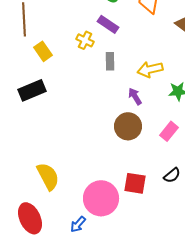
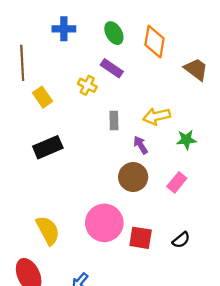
gray rectangle: (110, 61) -> (114, 120), moved
black rectangle: (32, 90) -> (48, 147), moved
black semicircle: (172, 175) -> (181, 240), moved
pink circle: (101, 198) -> (104, 223), moved

